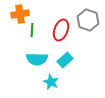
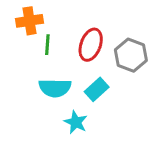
gray hexagon: (88, 20) -> (131, 55), moved

